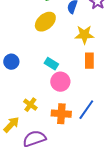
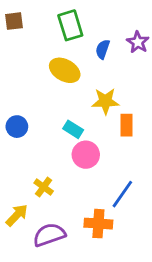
yellow ellipse: (45, 22) -> (65, 70), turned 70
yellow star: (84, 35) -> (105, 101), moved
orange cross: (61, 114) -> (98, 224), moved

